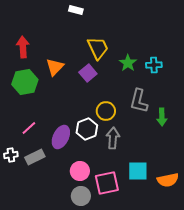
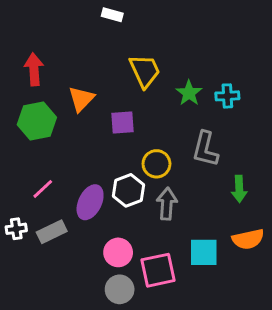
purple square: (88, 73) -> (123, 123), moved, turned 36
green arrow: (162, 117) -> (239, 189), moved
orange semicircle: (168, 180) -> (248, 239), moved

